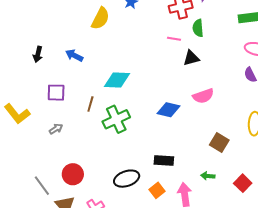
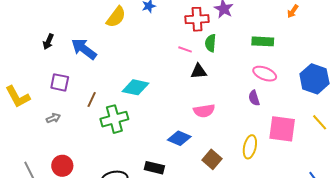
blue arrow: (74, 55) -> (84, 49), size x1.5
cyan diamond: (117, 80) -> (136, 87), moved
blue diamond: (169, 110) -> (179, 138), moved

